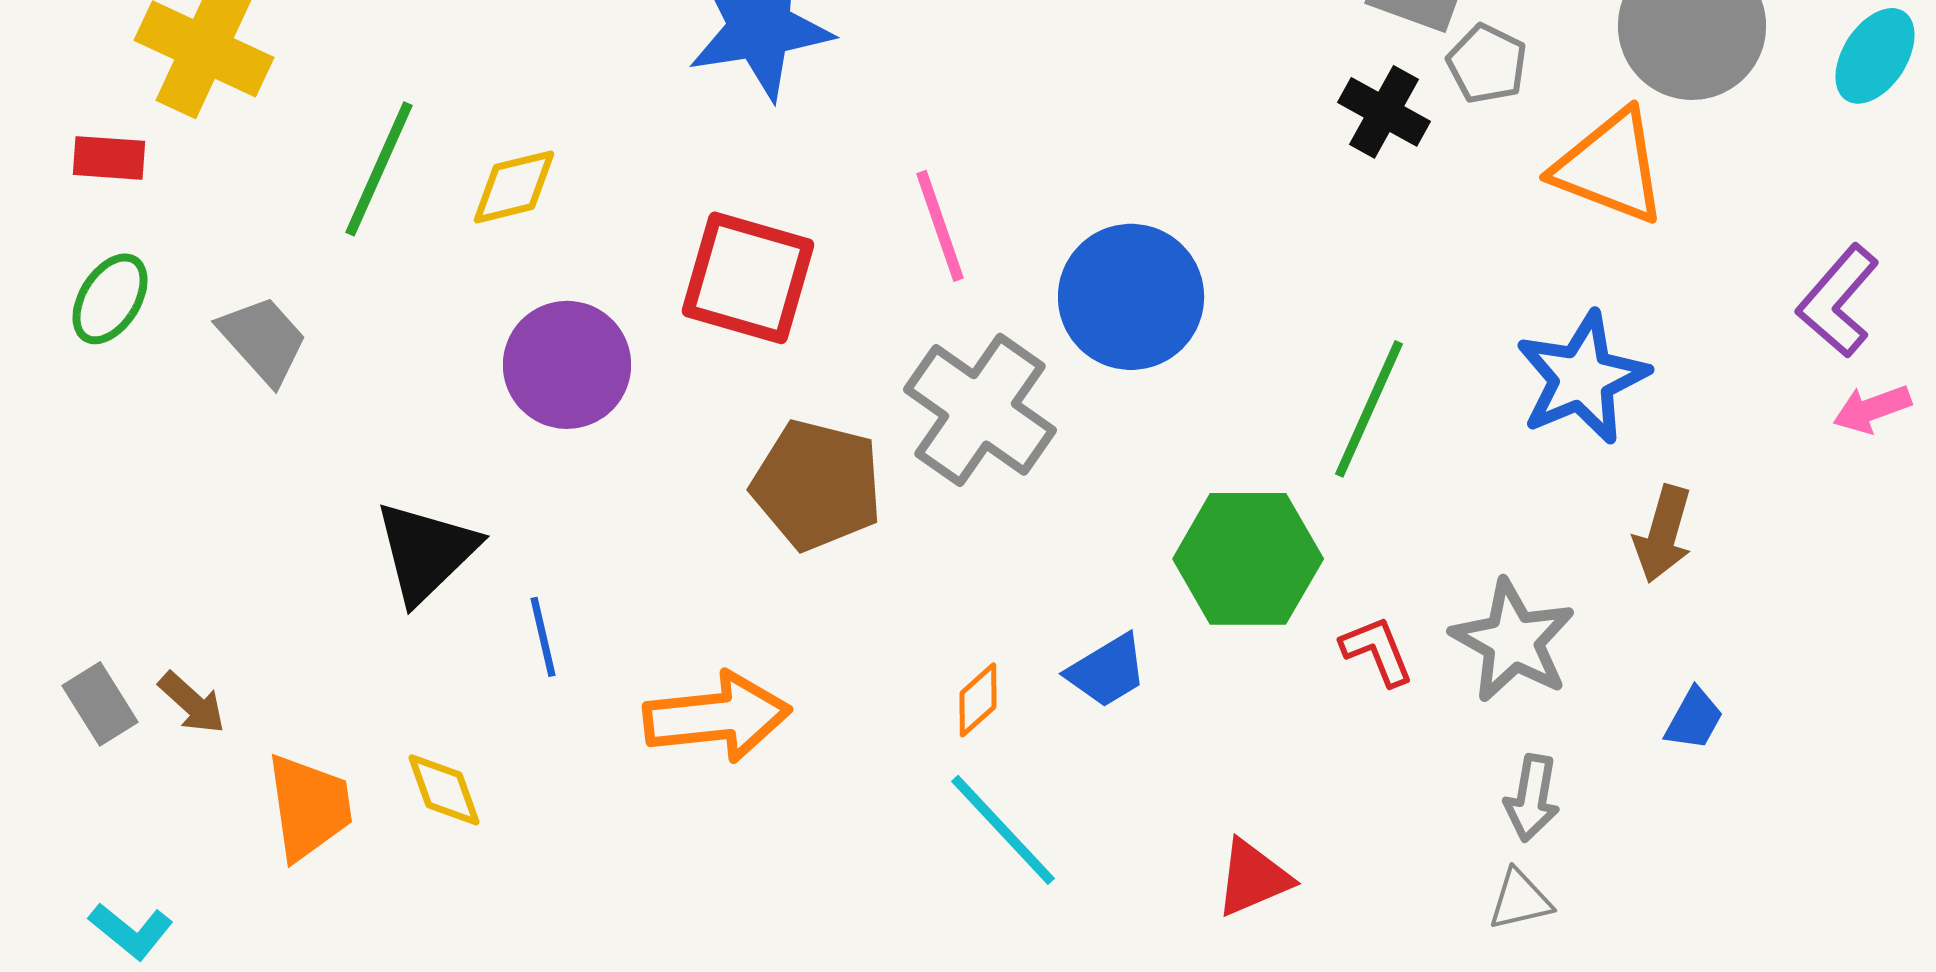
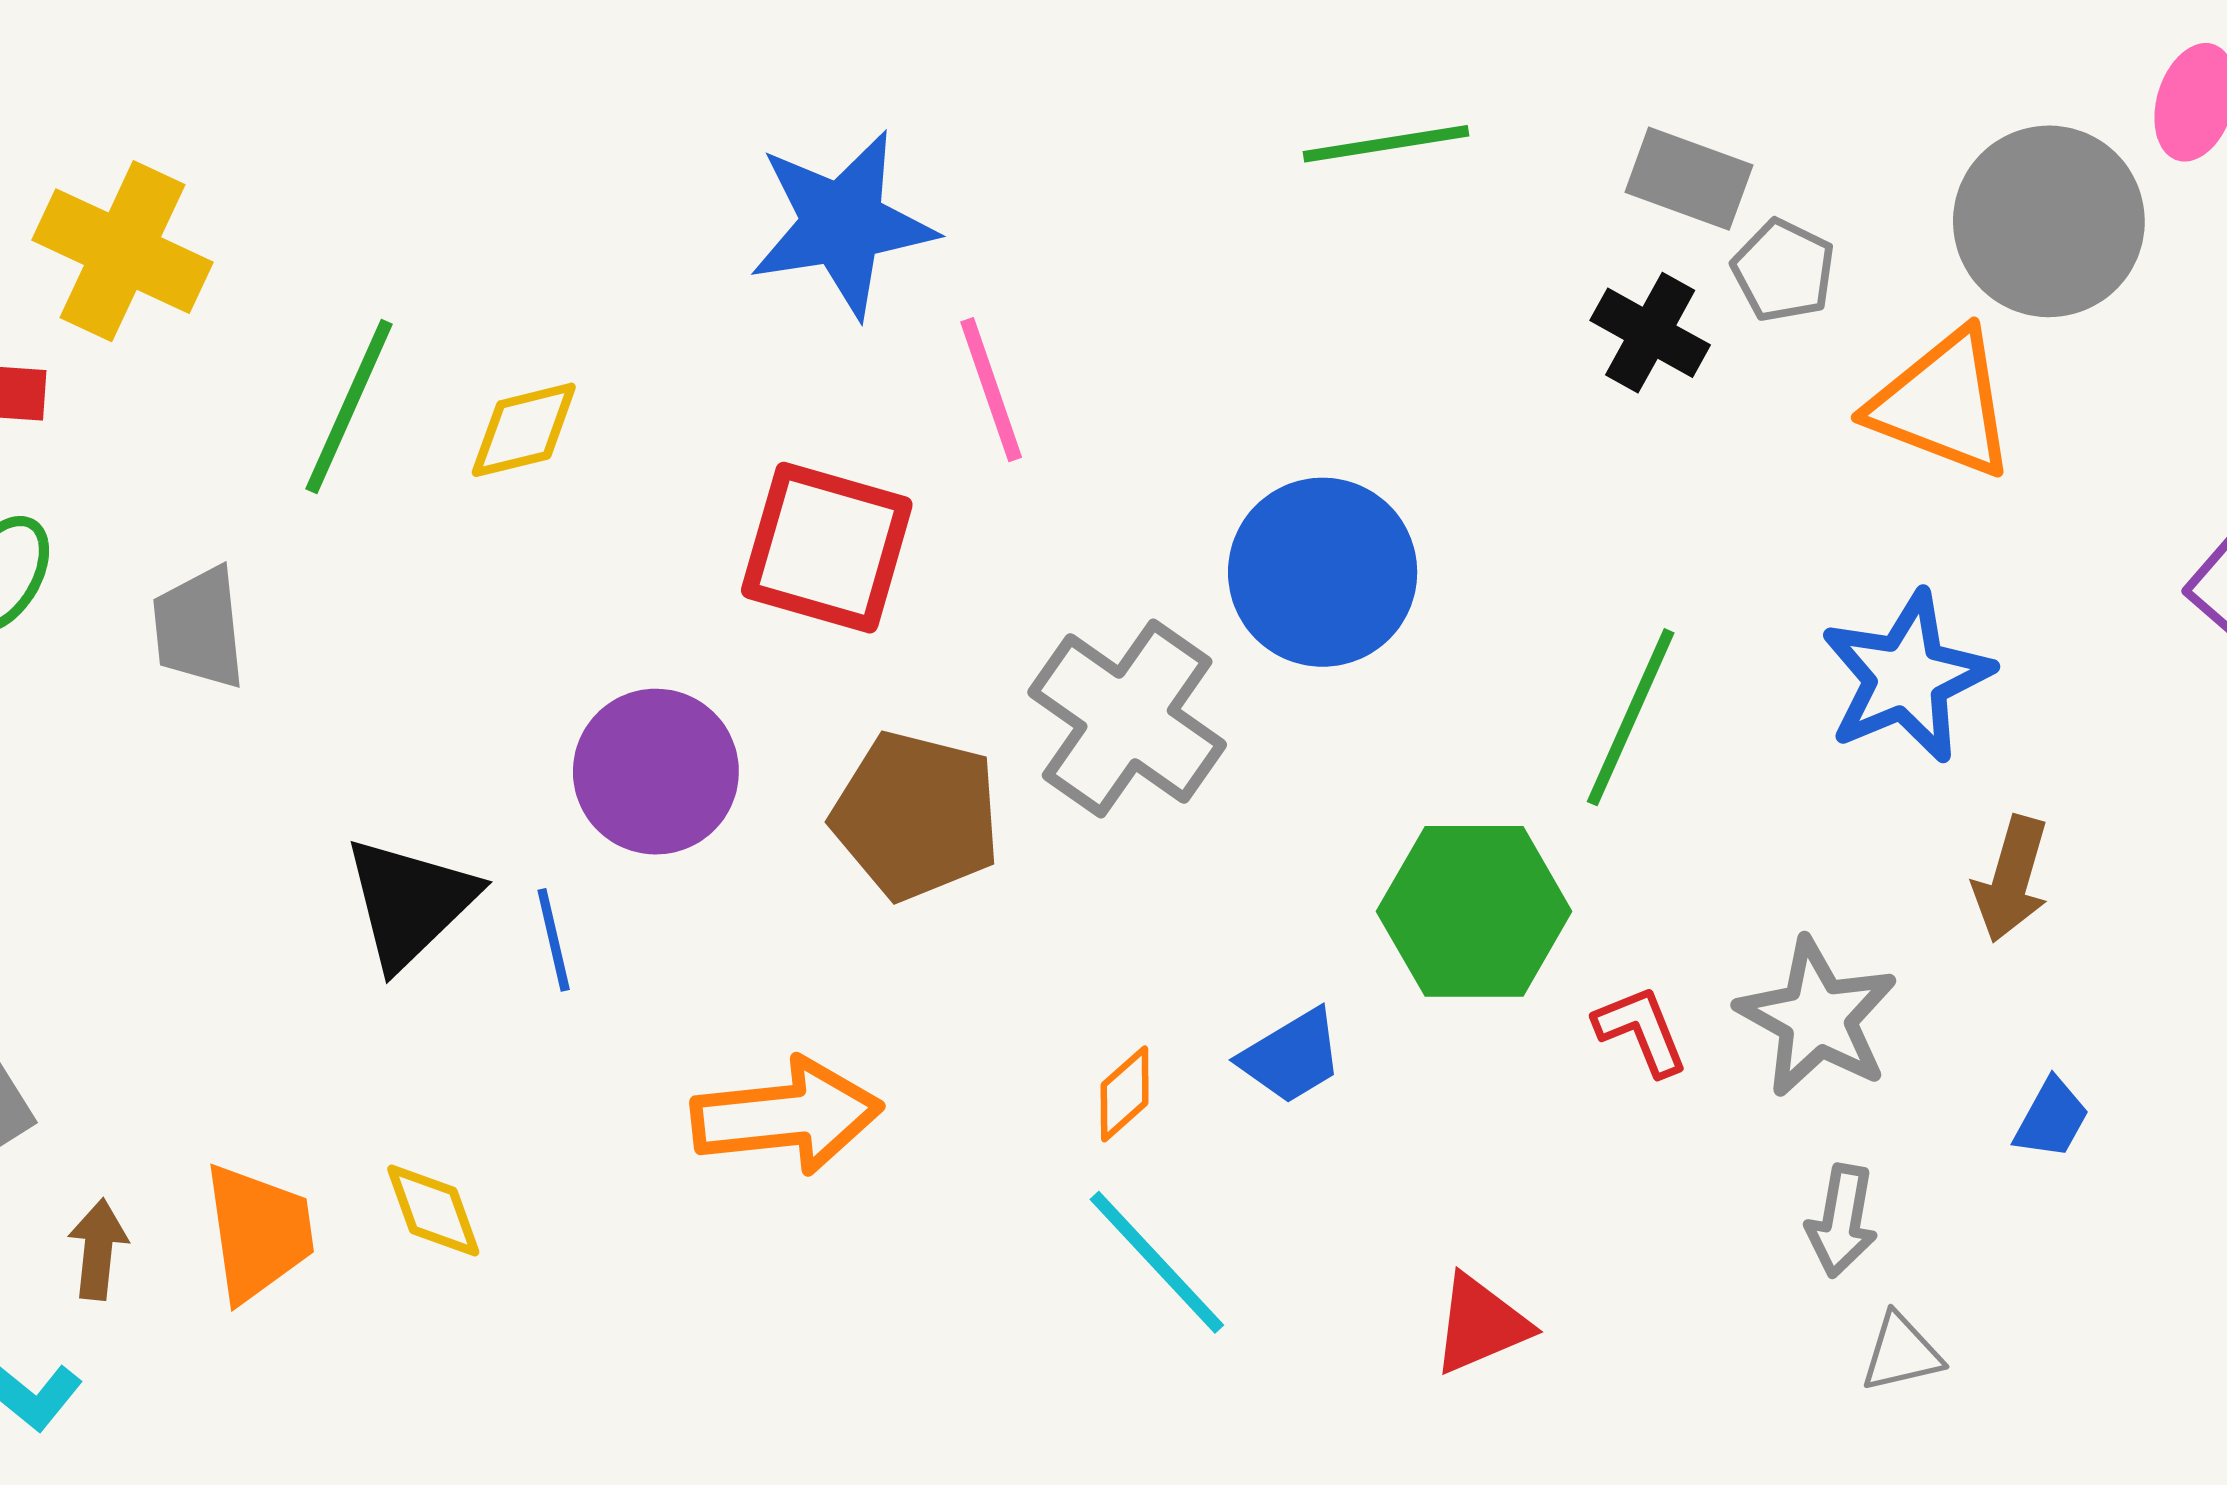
pink line: (940, 226) -> (991, 390), moved
gray trapezoid: (263, 340) -> (199, 628), turned -144
purple circle: (567, 365) -> (656, 772), moved
blue line: (543, 637) -> (554, 940), moved
brown arrow: (192, 703) -> (98, 1249), moved, turned -126
gray triangle: (1520, 900) -> (1901, 1353), moved

